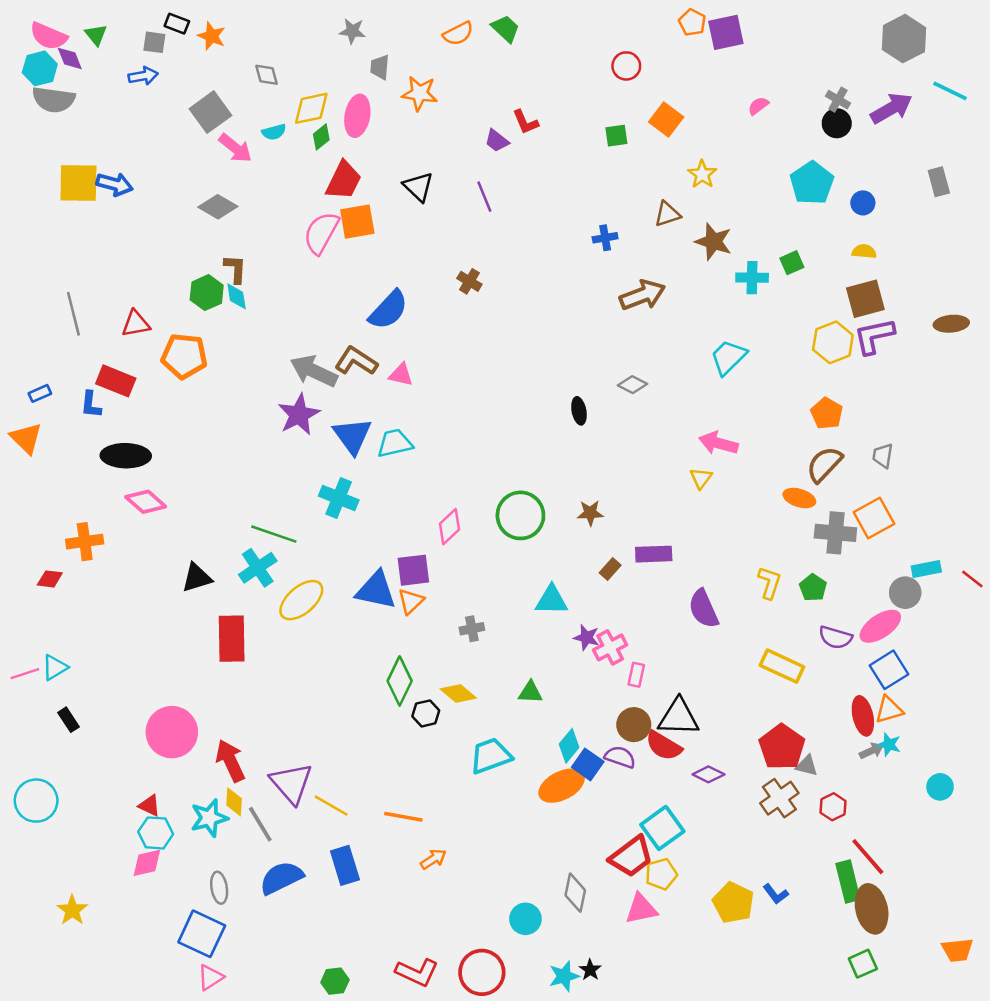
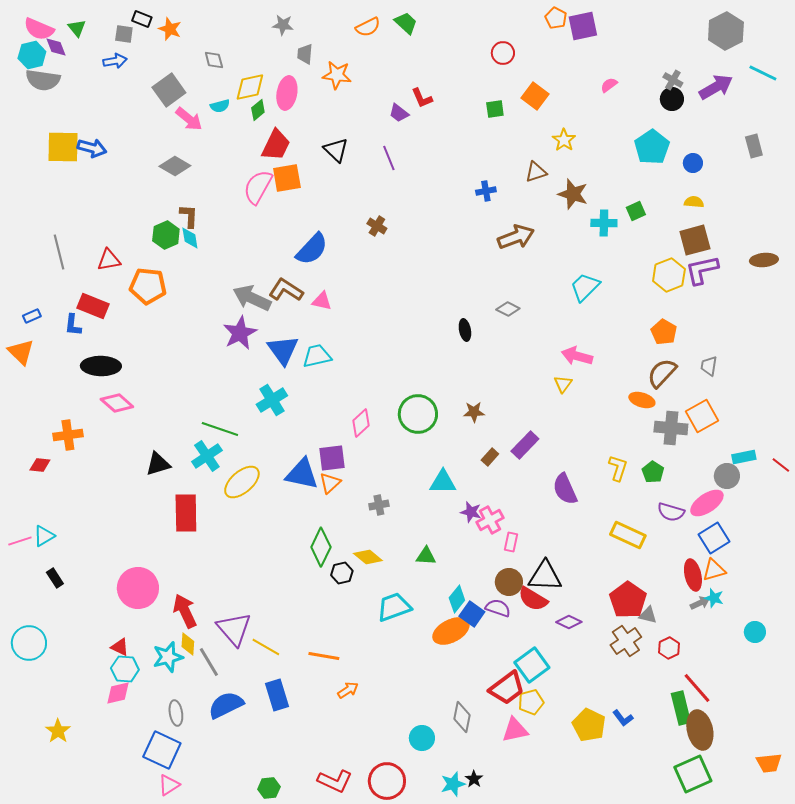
cyan cross: (339, 498) -> (272, 400), turned 36
purple rectangle: (654, 554) -> (525, 445), turned -44
green square: (863, 964) -> (693, 774), size x1.6

